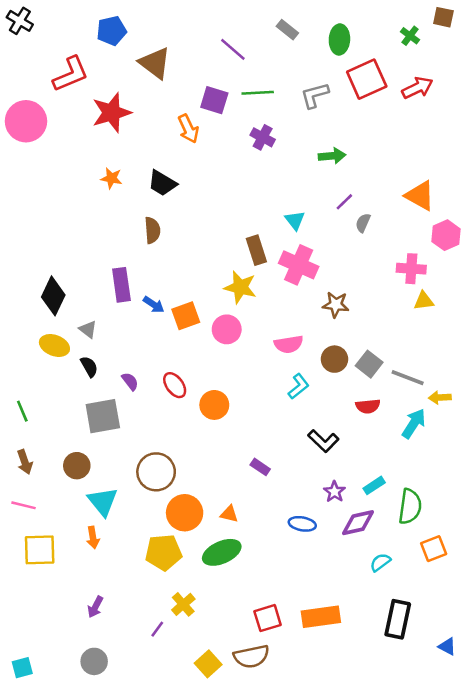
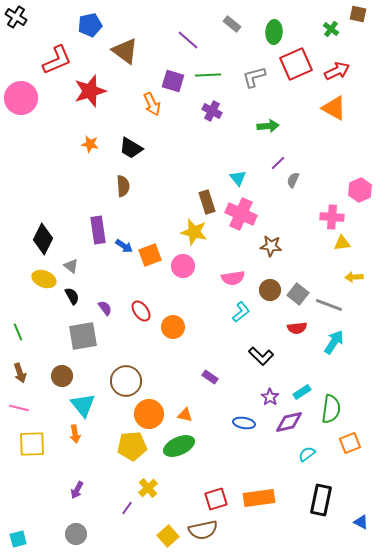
orange triangle: (420, 196) -> (334, 108), moved
yellow arrow: (440, 398) -> (354, 277), moved

